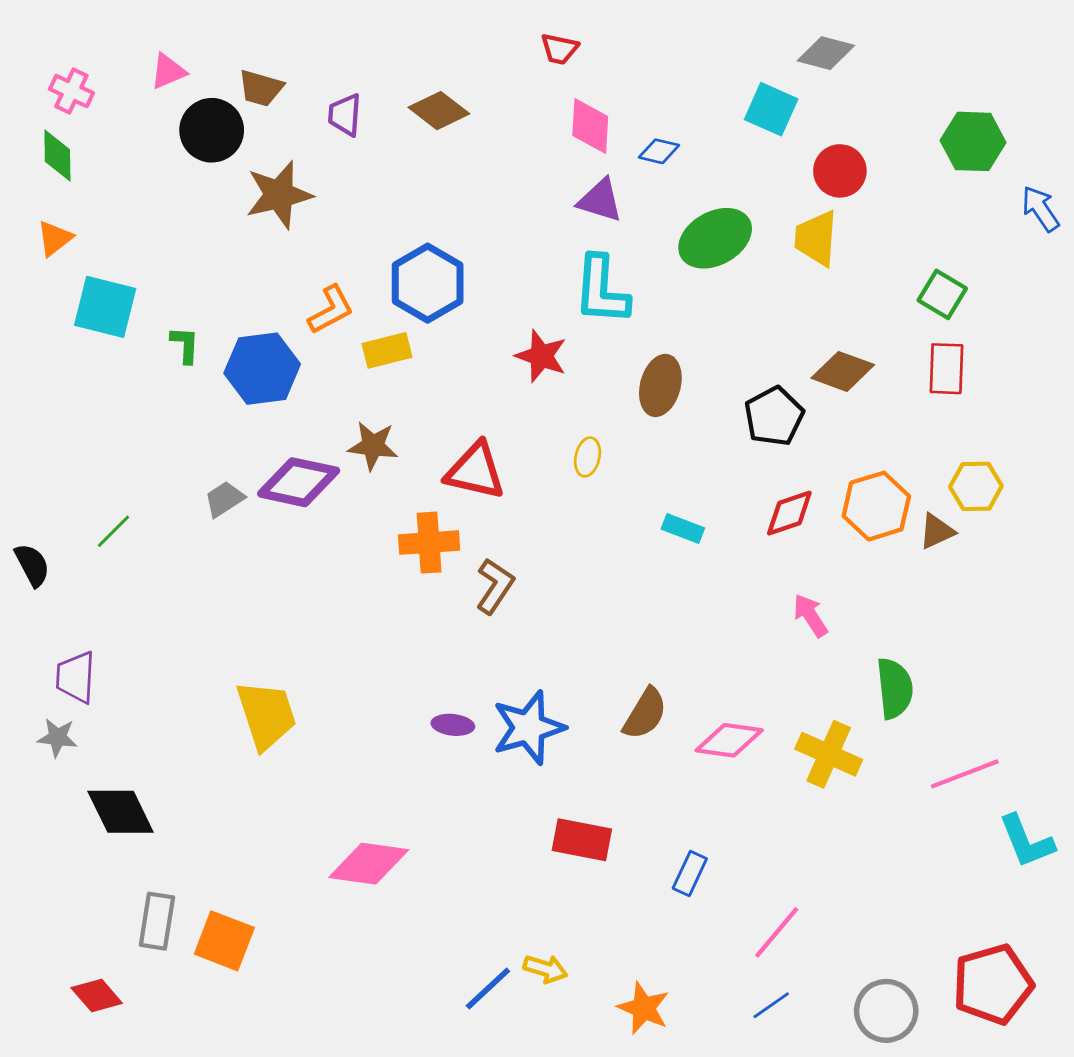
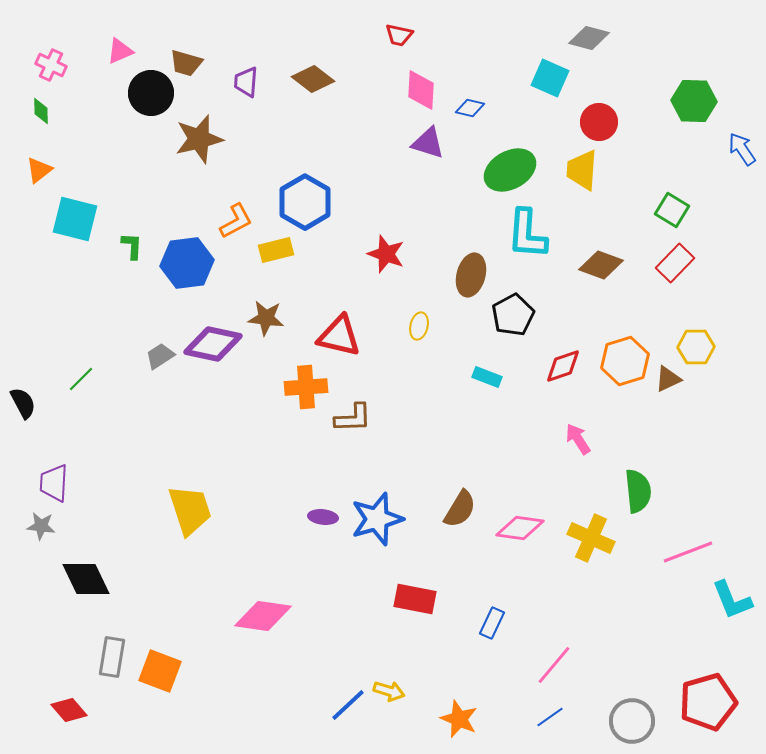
green diamond: (57, 155) -> (41, 111), size x0.7
cyan L-shape: (602, 290) -> (527, 234), moved
red rectangle: (946, 369) -> (675, 263), turned 42
black pentagon: (774, 416) -> (513, 315), moved
brown L-shape: (495, 586) -> (353, 418), turned 54

